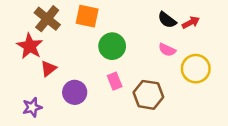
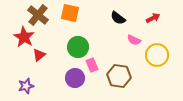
black semicircle: (167, 20) -> (118, 18), moved
green circle: (112, 46) -> (78, 47), moved
purple circle: (75, 92) -> (75, 78), moved

